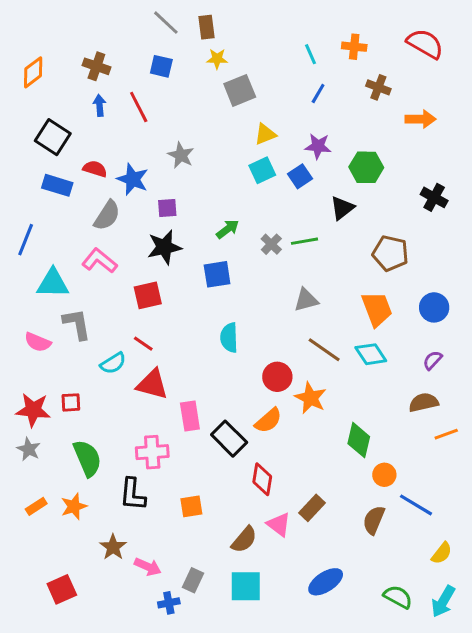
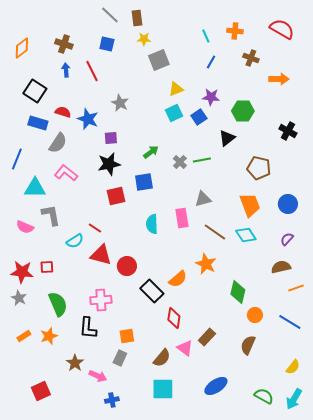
gray semicircle: (107, 216) -> (58, 143), moved
red square: (148, 295) -> (116, 196), moved
red circle: (277, 377) -> (127, 266), moved
pink rectangle: (190, 416) -> (182, 218), moved
blue line: (416, 505) -> (290, 322), moved
gray rectangle: (193, 580) -> (120, 358), moved

